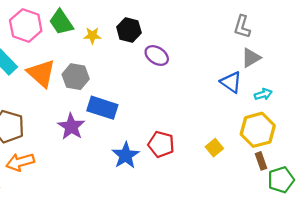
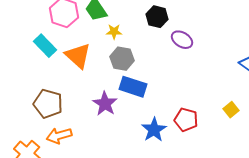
yellow star: (92, 36) -> (114, 32), moved
gray hexagon: (76, 77) -> (122, 59), moved
yellow square: (214, 148) -> (231, 110), moved

